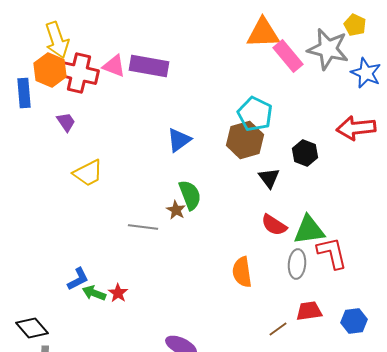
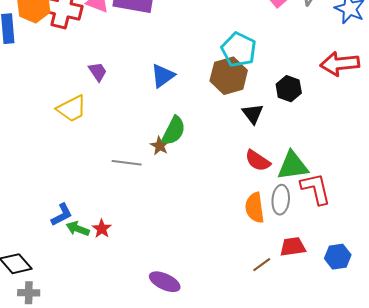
purple trapezoid: (66, 122) -> (98, 72), moved
green semicircle: (190, 195) -> (174, 131), turned 48
orange semicircle: (242, 272) -> (255, 208), moved

